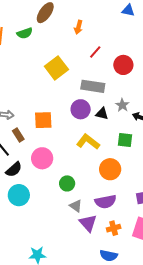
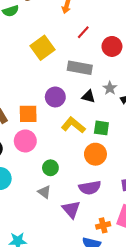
purple circle: (81, 109) -> (55, 97), moved
orange square: (43, 120) -> (28, 114), moved
green square: (125, 140) -> (101, 128), moved
gray triangle: (76, 206) -> (44, 192), moved
orange cross: (114, 228) -> (103, 225), moved

